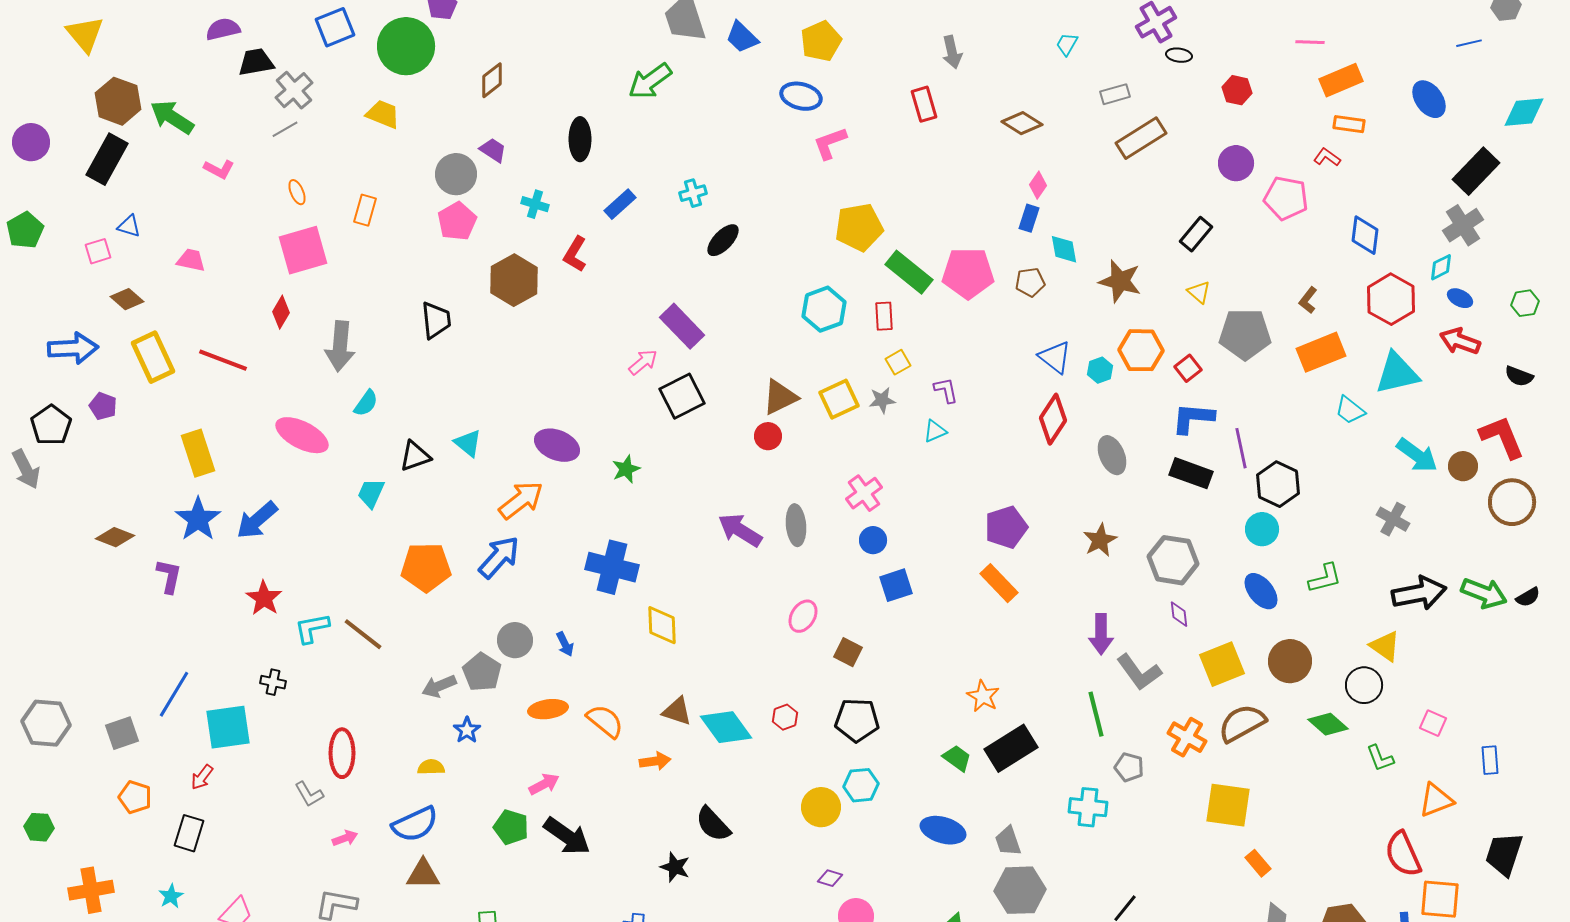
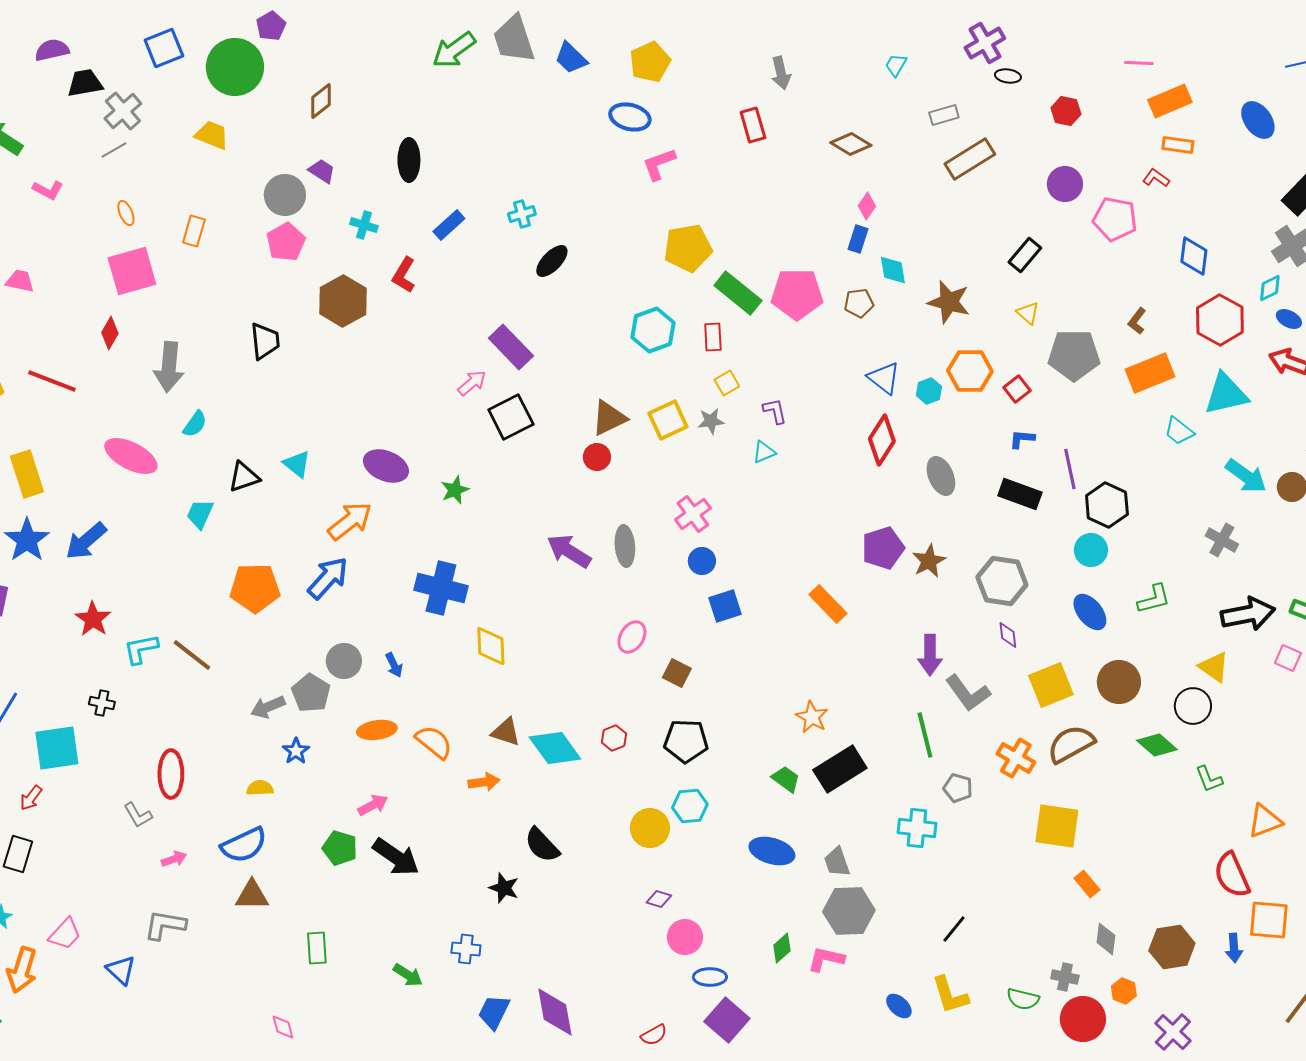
green arrow: (650, 81) -> (454, 50), moved
blue L-shape: (1193, 418) -> (1022, 439), size x0.6
purple pentagon: (1006, 527) -> (883, 548), moved
pink square: (1433, 723) -> (1288, 658), moved

